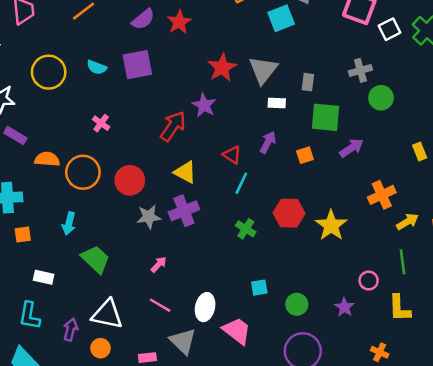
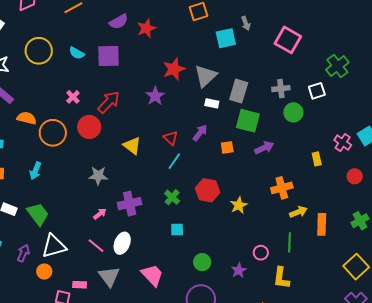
white square: (390, 29) -> (317, 91), moved
gray rectangle: (308, 82) -> (239, 91), size x1.6
red arrow: (173, 126) -> (109, 102), moved
red circle: (130, 180) -> (89, 127), moved
purple cross: (184, 211) -> (130, 204), moved
yellow star: (331, 225) -> (239, 205), size x0.7
green trapezoid: (95, 259) -> (38, 214), moved
cyan square: (259, 288) -> (177, 230), moved
white ellipse: (205, 307) -> (122, 243), moved
white triangle: (107, 314) -> (54, 246), turned -36

